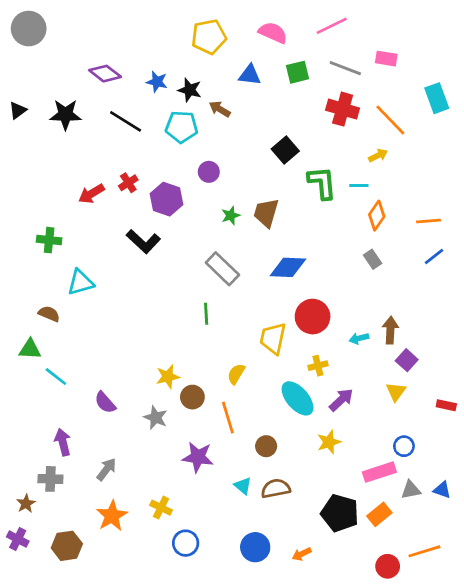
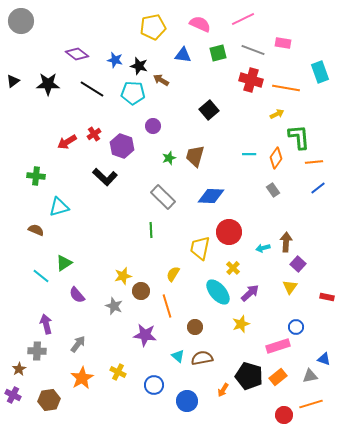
orange line: (390, 120) -> (286, 88), turned -36
green L-shape: (322, 183) -> (299, 137), moved
cyan line: (359, 185) -> (249, 154), moved
green triangle: (30, 349) -> (64, 263), moved, turned -36
yellow cross: (318, 366) -> (233, 268), turned -32
gray triangle: (411, 490) -> (310, 376), moved
blue circle: (186, 543) -> (154, 385), moved
orange arrow: (302, 554) -> (223, 390), moved, turned -32

